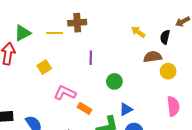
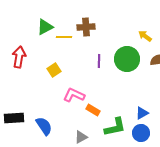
green triangle: (23, 33) -> (45, 27), moved
green circle: (114, 81) -> (127, 59), moved, size x1.6
blue triangle: (126, 109) -> (142, 113), moved

